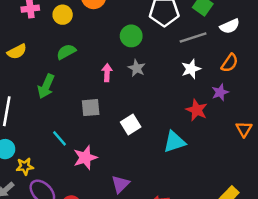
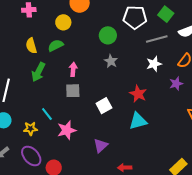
yellow circle: (63, 15) -> (63, 22), moved
yellow semicircle: (17, 52) -> (31, 46), moved, turned 98
pink arrow: (107, 73) -> (73, 69), moved
red star: (197, 110) -> (138, 94), moved
yellow star: (25, 166) -> (30, 129), moved
purple triangle: (120, 184) -> (101, 146), moved

